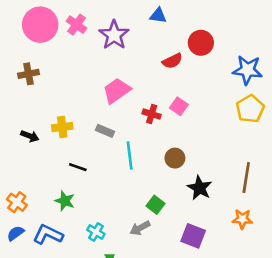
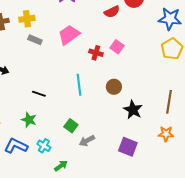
yellow cross: (62, 127) -> (27, 19), moved
gray rectangle: (105, 131) -> (35, 40), moved
green square: (156, 205) -> (71, 126), moved
cyan cross: (96, 232) -> (44, 146), moved

